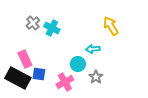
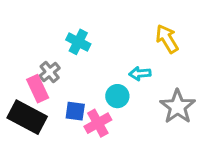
gray cross: (33, 23) -> (50, 72), moved
blue square: (39, 74) -> (75, 111), moved
gray star: (96, 77) -> (178, 107), moved, size x1.6

